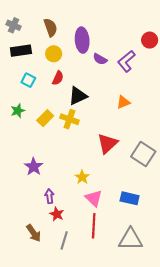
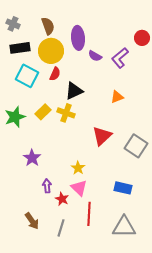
yellow circle: (54, 54) -> (51, 51), size x1.6
cyan square: (28, 80) -> (27, 76), size x1.6
green star: (18, 111) -> (15, 117), moved, size x1.5
pink triangle: (94, 198) -> (79, 188), moved
red star: (57, 214) -> (62, 199), moved

